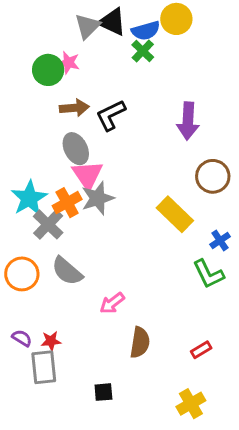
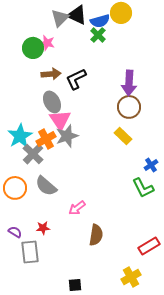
brown circle: (213, 176) -> (129, 107), moved
yellow rectangle: (175, 214) -> (123, 136), moved, size x0.7
red star: (51, 341) -> (43, 228), moved
red rectangle: (201, 350) -> (149, 246), moved, size x1.5
black square: (103, 392) -> (75, 285), moved

